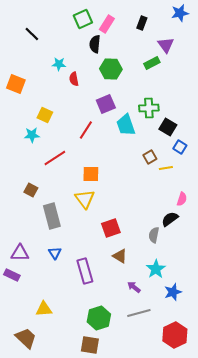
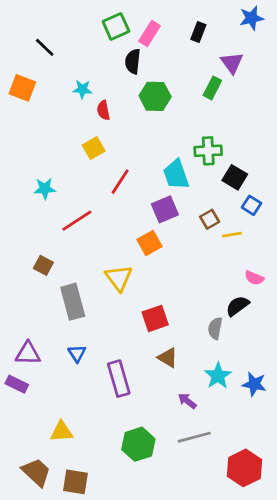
green rectangle: (152, 63) -> (212, 88), turned -35
orange square: (16, 84) -> (22, 88), moved
purple square: (106, 104) -> (165, 209), moved
yellow square: (45, 115) -> (94, 148), moved, turned 35
orange square: (91, 174) -> (149, 243), moved, turned -30
pink semicircle: (182, 199) -> (254, 278), turned 96
blue star: (173, 292) -> (254, 384), moved, turned 30
brown square: (90, 345) -> (75, 482), moved

